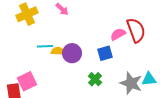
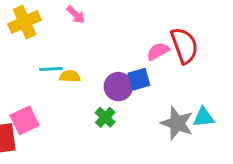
purple circle: (72, 53) -> (118, 87), moved
green cross: (95, 79) -> (105, 117), moved

